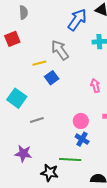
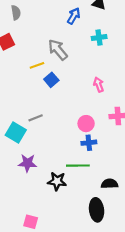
blue arrow: (77, 20) -> (74, 16), size x0.7
cyan square: (17, 98) -> (16, 132), moved
gray line: (37, 120) -> (36, 118), moved
blue cross: (82, 139) -> (89, 143), turned -32

